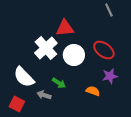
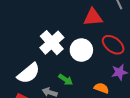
red triangle: (65, 28) -> (93, 17), moved
white semicircle: (24, 77) -> (29, 73), turned -85

